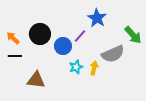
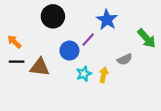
black circle: (40, 34) -> (53, 16), moved
gray semicircle: (113, 54) -> (125, 59), size x0.6
brown triangle: (36, 80) -> (40, 67), moved

